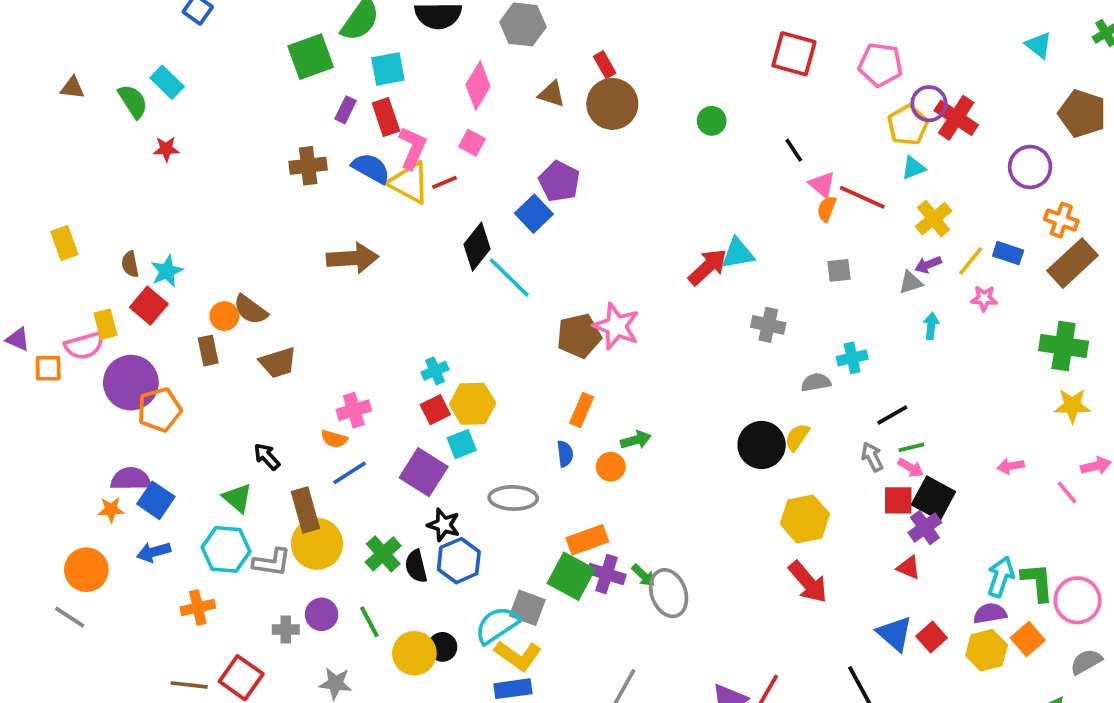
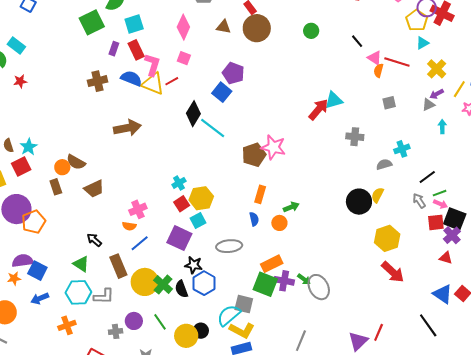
red square: (149, 306) -> (21, 167), turned 30
yellow circle: (317, 544) -> (145, 282), moved

